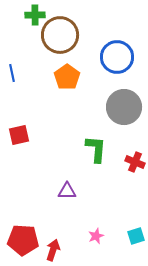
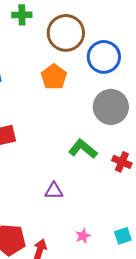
brown circle: (60, 35) -> (66, 33), moved
green L-shape: (96, 149) -> (83, 149), turned -56

